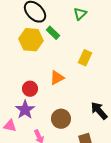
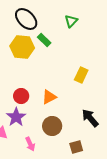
yellow rectangle: (85, 58) -> (81, 75), moved
orange triangle: (57, 78) -> (49, 97), moved

